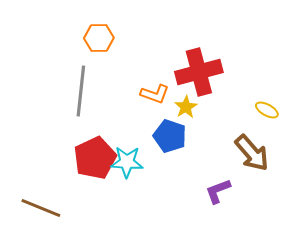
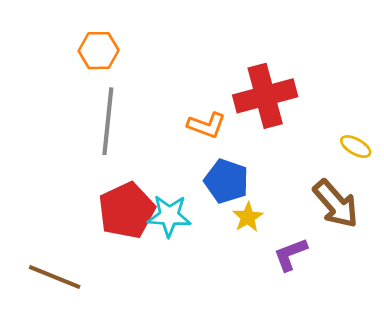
orange hexagon: (99, 38) -> (99, 51), moved
yellow star: (186, 107) -> (248, 217), moved

